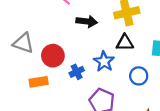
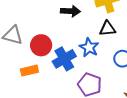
blue cross: (77, 72) -> (64, 59), size x1.6

